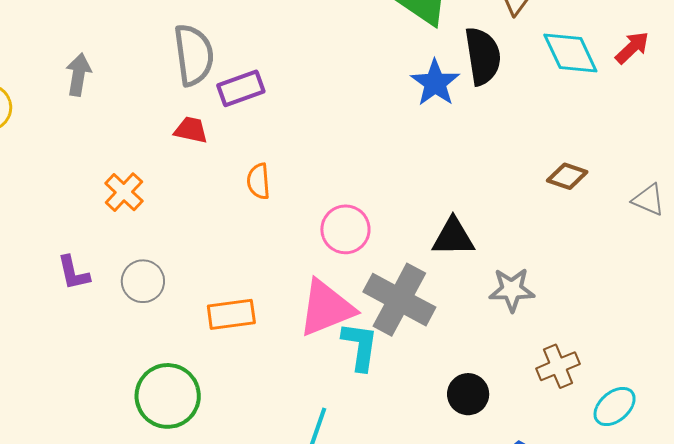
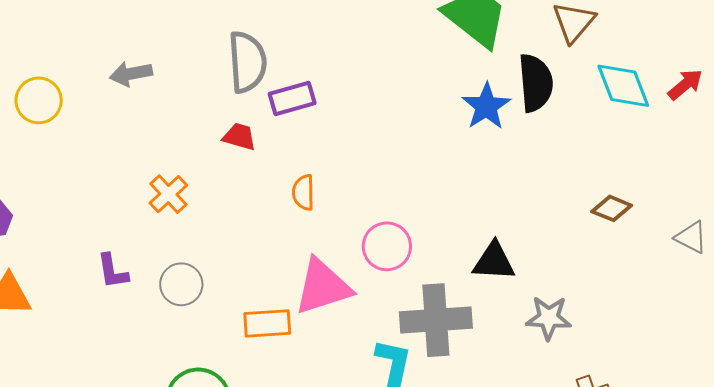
gray arrow: (78, 75) -> (131, 74), turned -114
gray cross: (399, 300) -> (436, 320), turned -36
pink triangle: (326, 308) -> (323, 287), moved

